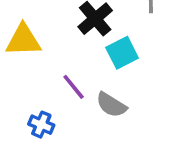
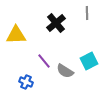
cyan square: (122, 53) -> (89, 61), moved

